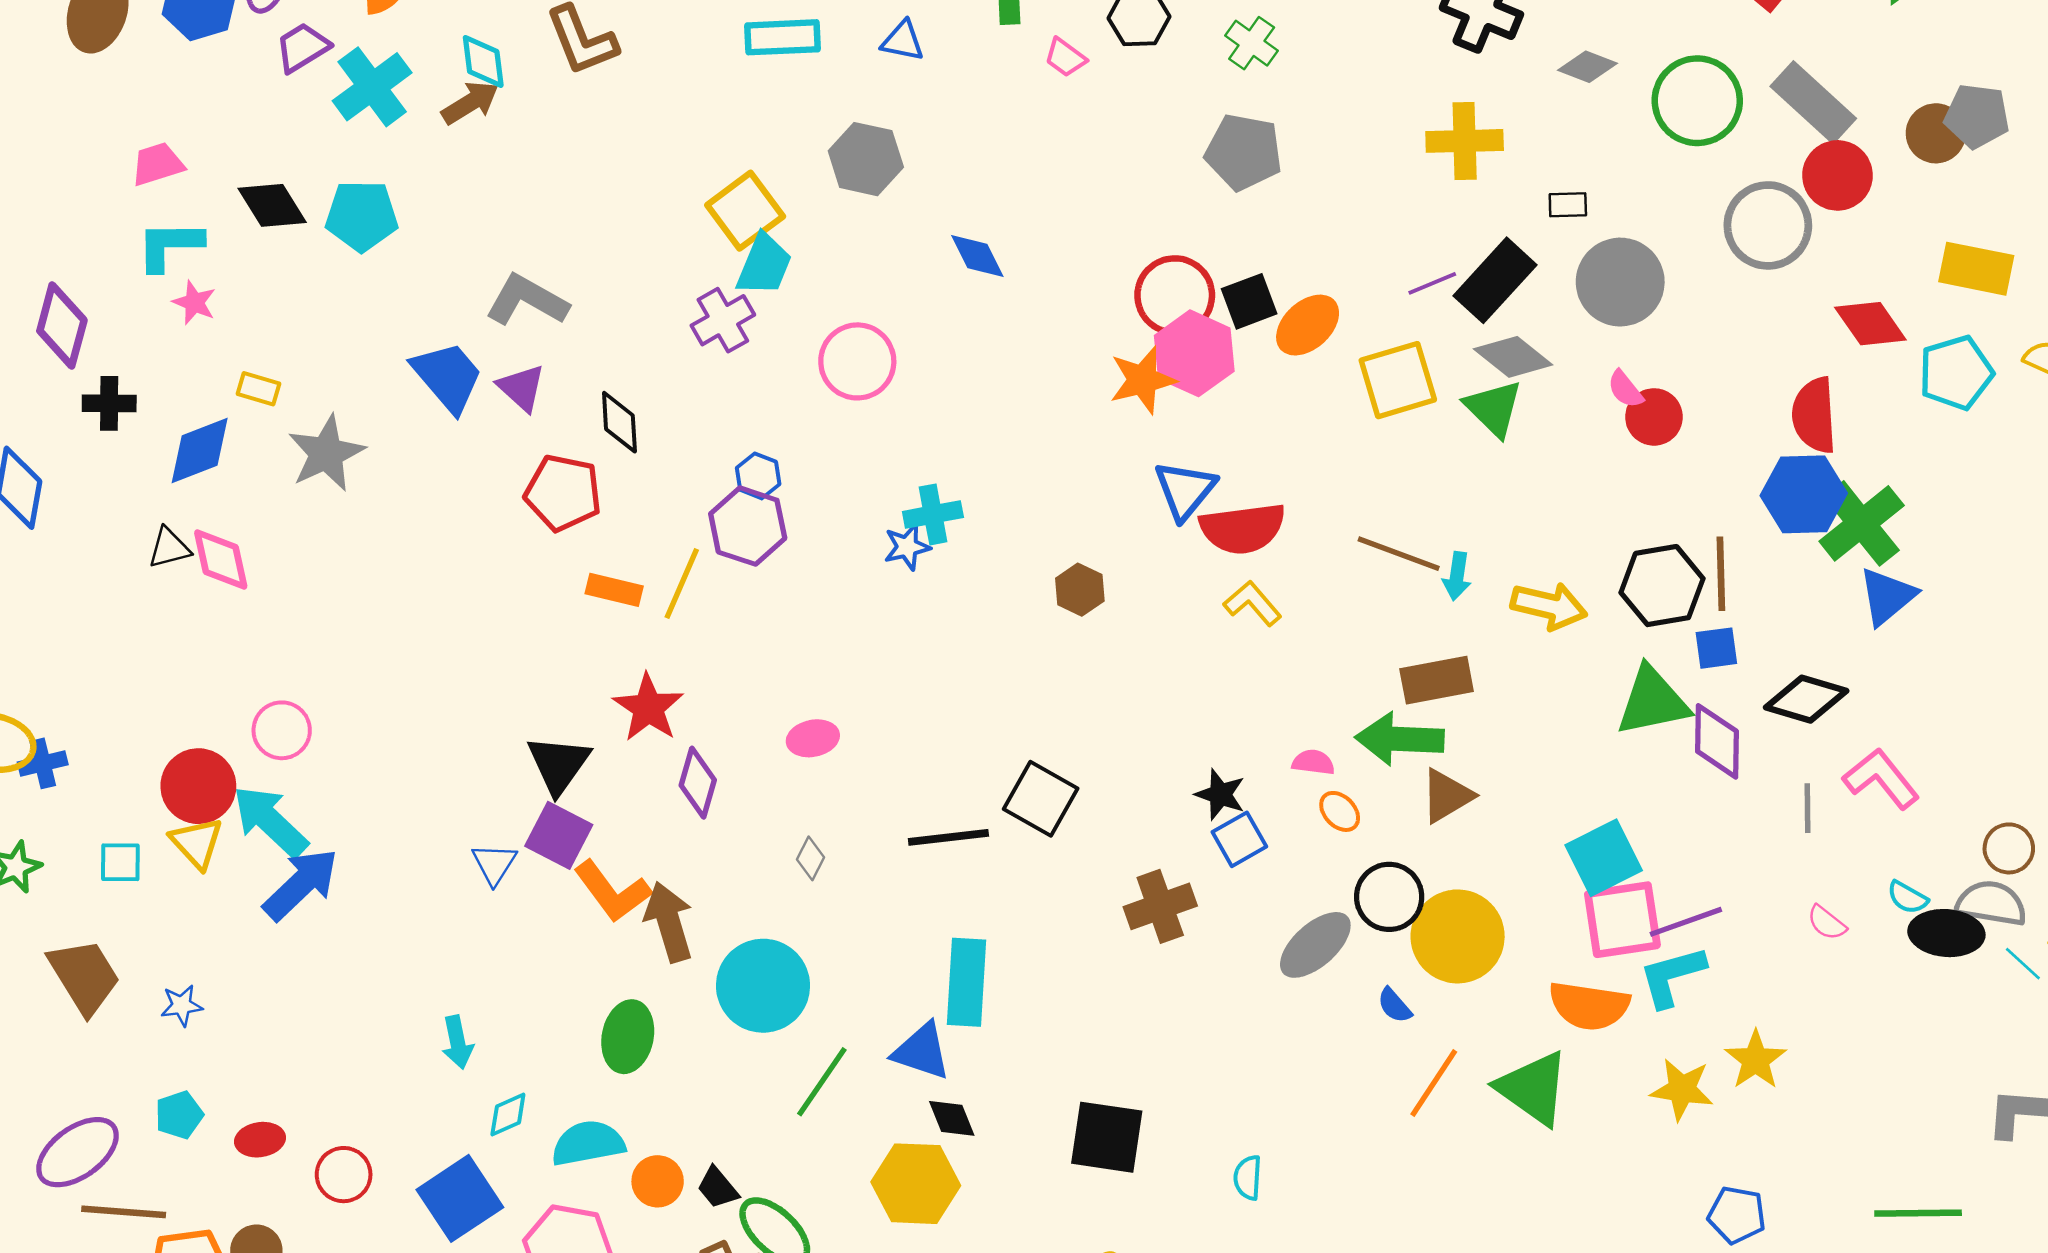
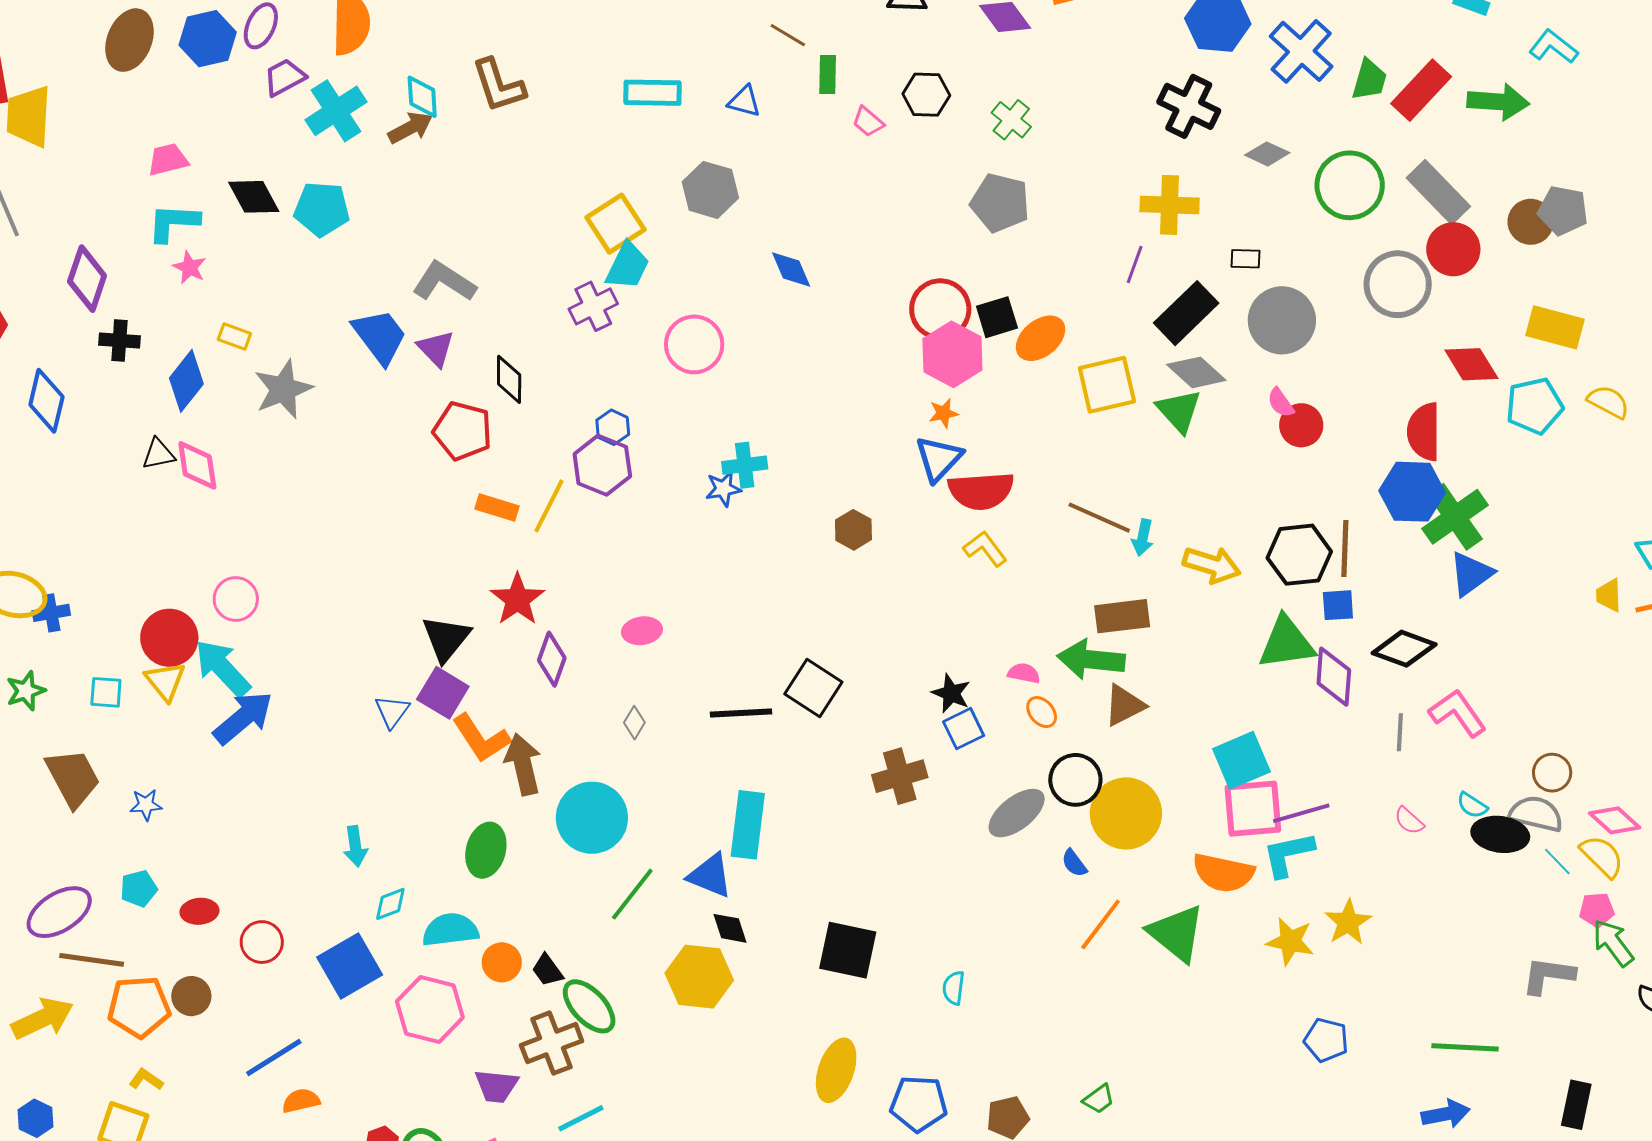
purple line: (1432, 283) -> (1135, 264), moved, turned -51
orange star: (1143, 380) -> (944, 413), moved, size x0.6
blue diamond: (200, 451) -> (186, 381), turned -34

